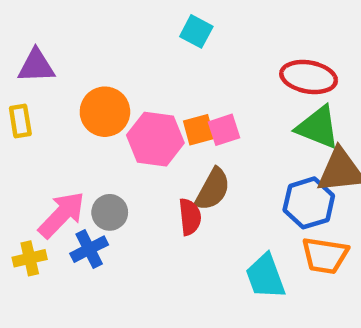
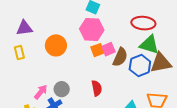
pink hexagon: (155, 139) -> (92, 29), moved
brown semicircle: (213, 189) -> (120, 57), moved
blue hexagon: (309, 203) -> (140, 66), moved
pink arrow: (62, 215) -> (41, 92), size x0.7

